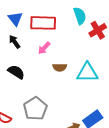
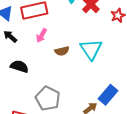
cyan triangle: (87, 73) -> (91, 49), turned -50

